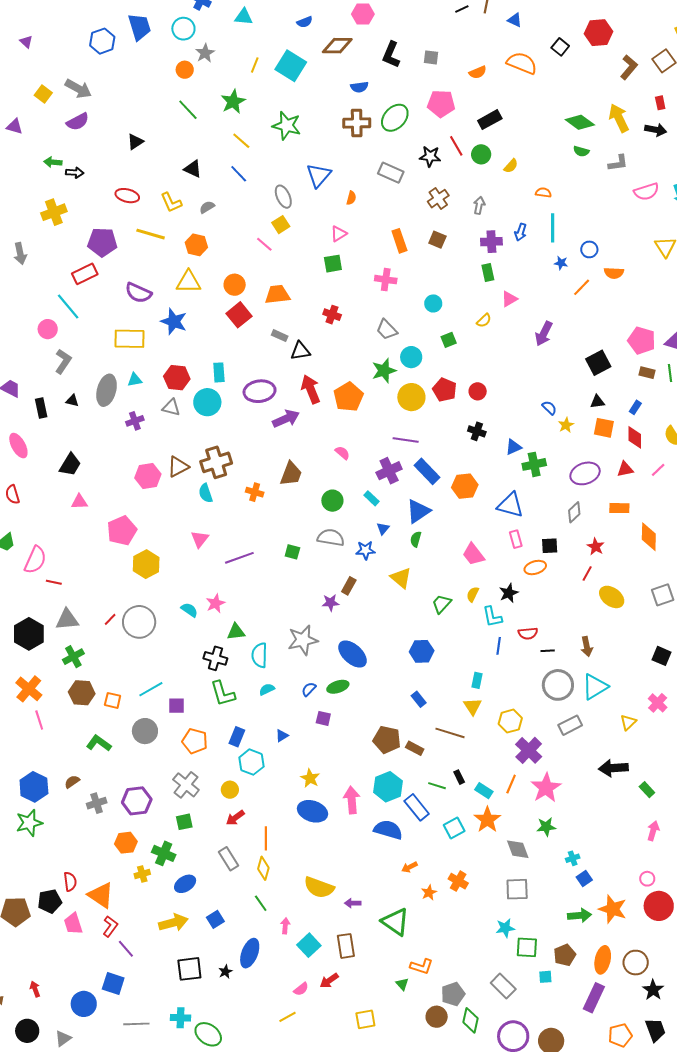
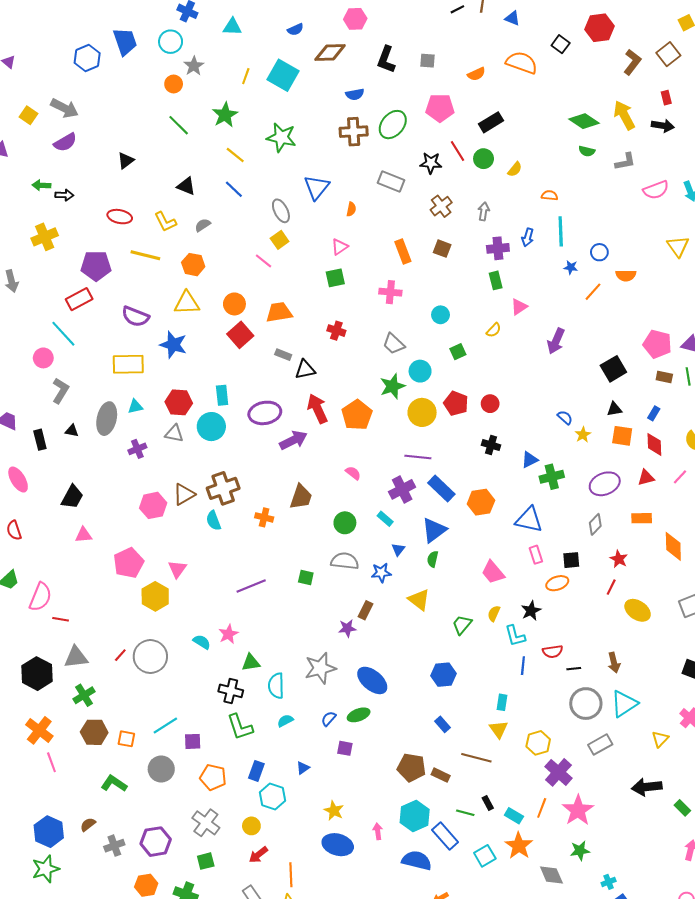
pink triangle: (200, 539) -> (177, 569), moved
pink arrow: (352, 800) -> (378, 831), size x0.6

